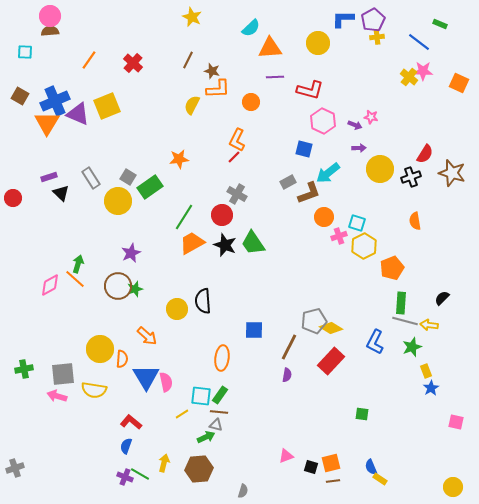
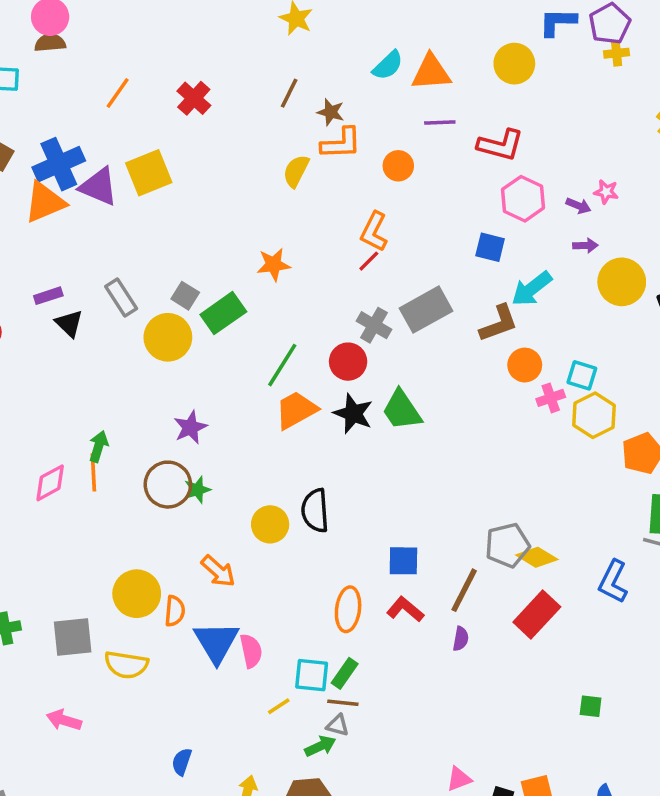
cyan semicircle: (251, 28) -> (388, 65), moved
orange triangle: (47, 123) -> (45, 202), turned 36
gray rectangle: (288, 182) -> (426, 310), moved, size x1.8
orange line: (75, 279) -> (93, 472), turned 45
pink arrow: (57, 396) -> (64, 720), moved
red L-shape: (131, 422) -> (405, 609), moved

